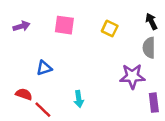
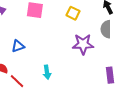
purple star: (132, 76) -> (83, 44), moved

